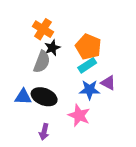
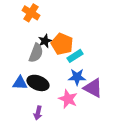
orange cross: (43, 29) -> (31, 13), moved
orange pentagon: (88, 47) -> (62, 44), moved
purple triangle: (108, 83) -> (93, 88), moved, size x1.5

